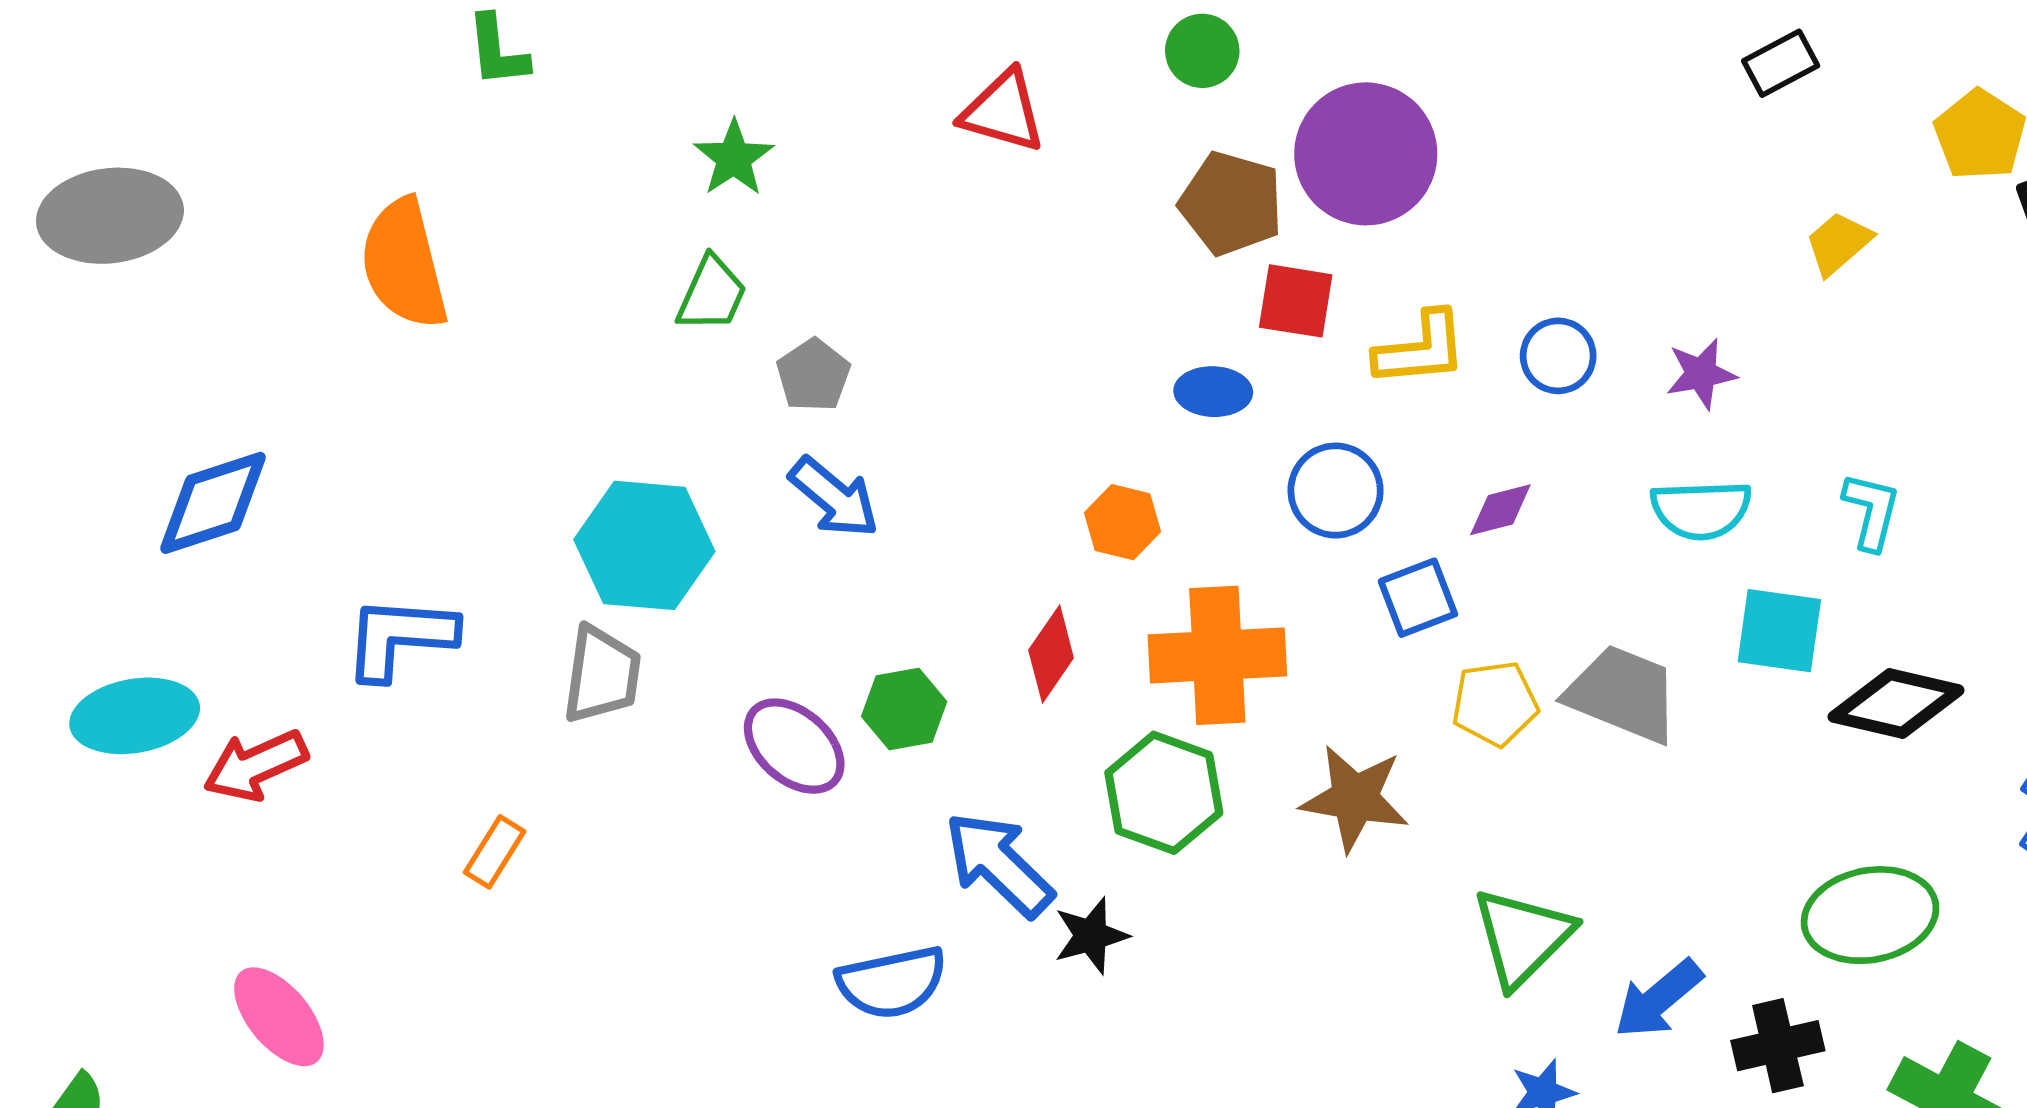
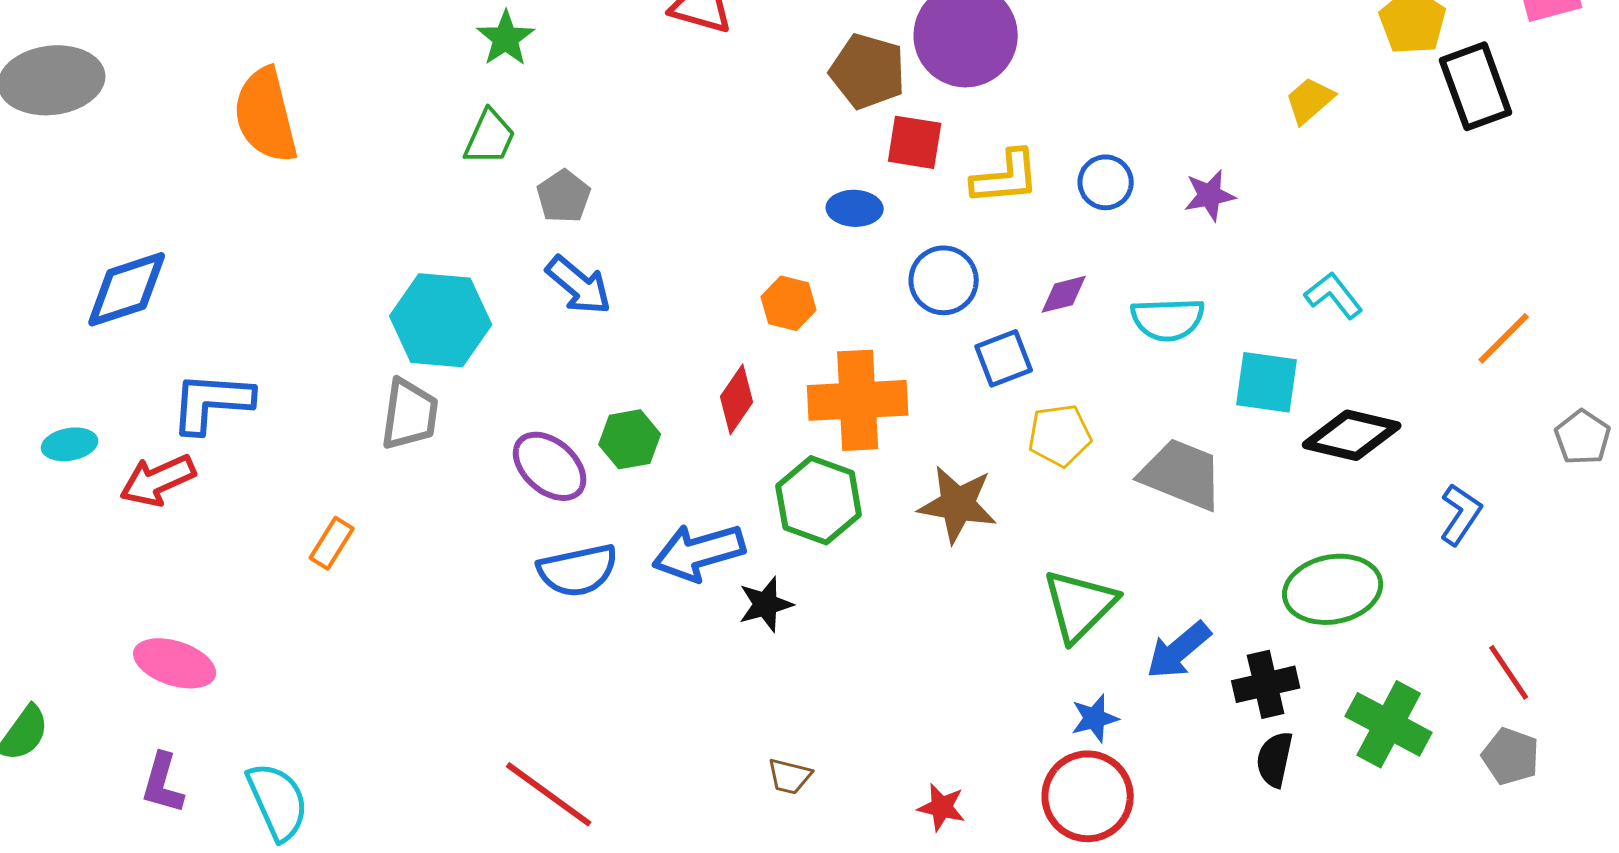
cyan semicircle: (1701, 510) -> (1168, 319), moved
cyan L-shape: (1871, 511) -> (1334, 295), turned -52
blue L-shape: (400, 638) -> (212, 402), moved
gray trapezoid: (1623, 694) -> (1182, 474), moved
cyan ellipse: (135, 716) -> (70, 444), size x0.6
blue arrow: (999, 864) -> (699, 552), turned -60
blue semicircle: (892, 982) -> (578, 570), moved
pink ellipse: (279, 1017) -> (175, 663), turned -32

